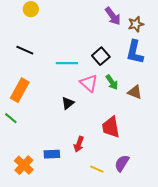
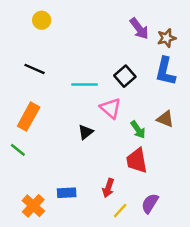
green arrow: (112, 82) -> (138, 130), moved
red arrow: (79, 144) -> (108, 188), moved
yellow line: (97, 169) -> (120, 211), turned -72

